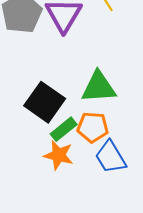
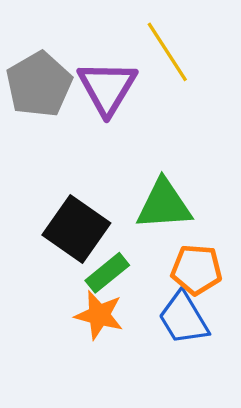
orange pentagon: (93, 127) -> (197, 270), moved

